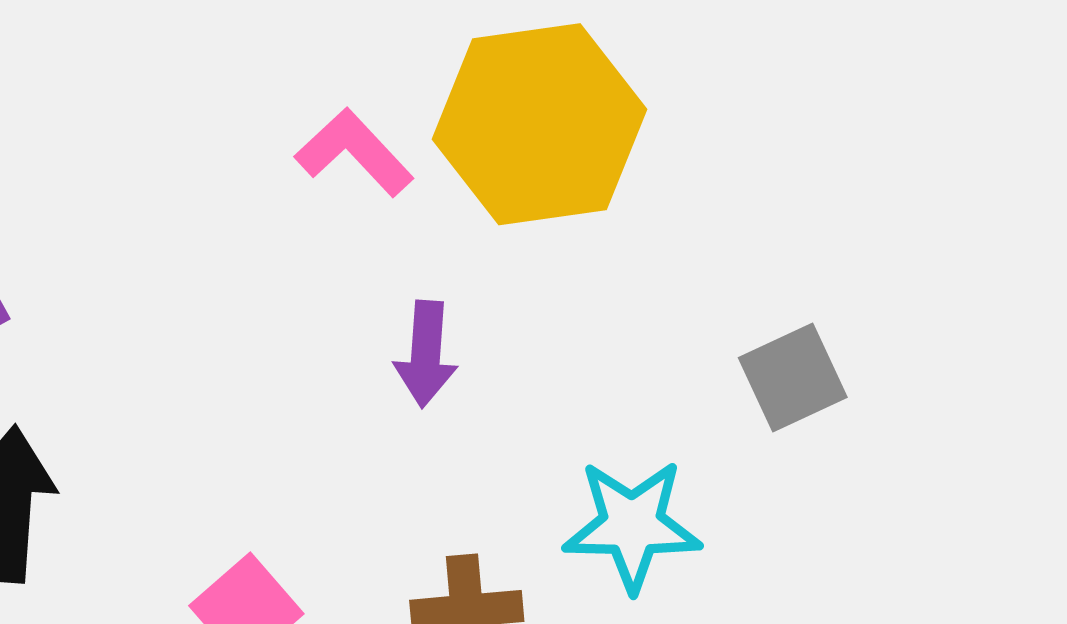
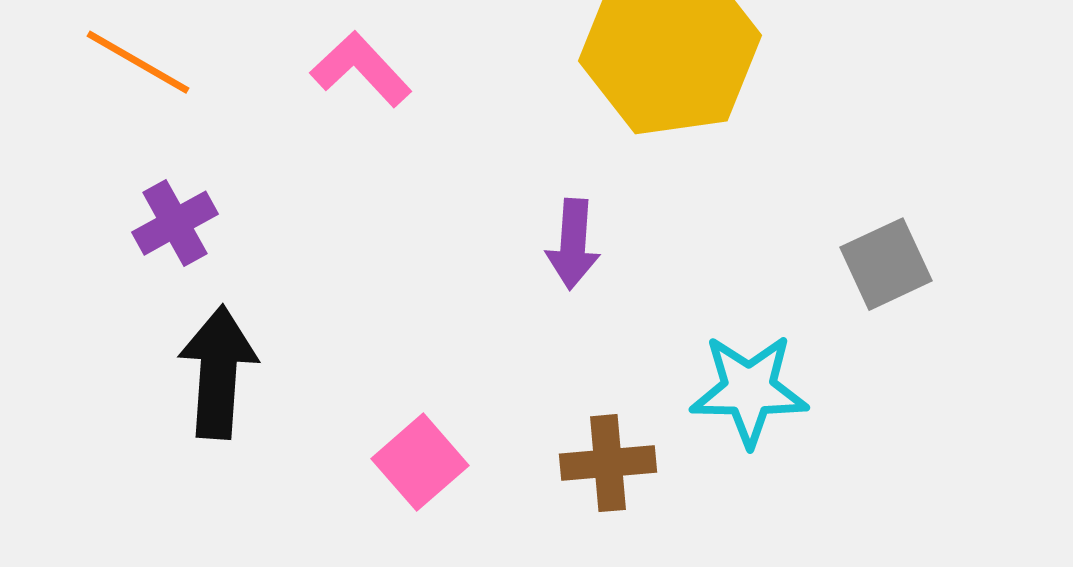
pink L-shape: (354, 152) -> (361, 69), moved

